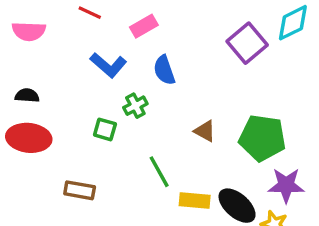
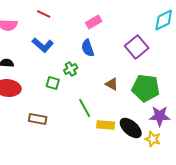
pink rectangle: (144, 26) -> (94, 22), moved
purple square: (247, 43) -> (137, 47), moved
blue L-shape: (108, 65) -> (43, 45), moved

